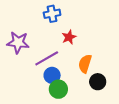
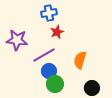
red star: (69, 37) -> (57, 32), moved
black circle: (98, 82) -> (92, 88), moved

